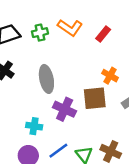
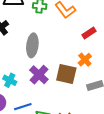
red rectangle: (103, 34) -> (89, 33), moved

